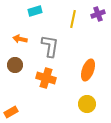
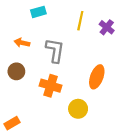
purple cross: (98, 14) -> (107, 27), moved, turned -32
yellow circle: (87, 104) -> (78, 109), moved

